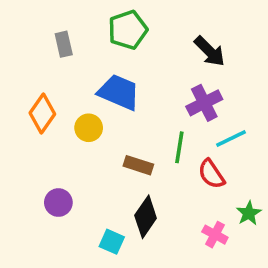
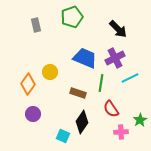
blue trapezoid: (119, 92) -> (85, 58), moved
orange diamond: (42, 114) -> (28, 84), moved
red semicircle: (211, 174) -> (111, 109), moved
pink cross: (215, 235) -> (121, 132), turned -32

